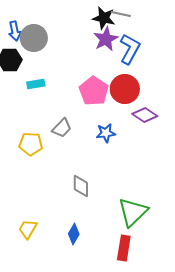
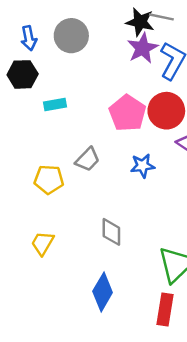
gray circle: (34, 38) -> (71, 36), moved
yellow trapezoid: (28, 229) -> (43, 243), moved
blue diamond: (74, 234) -> (103, 292), size x1.4

